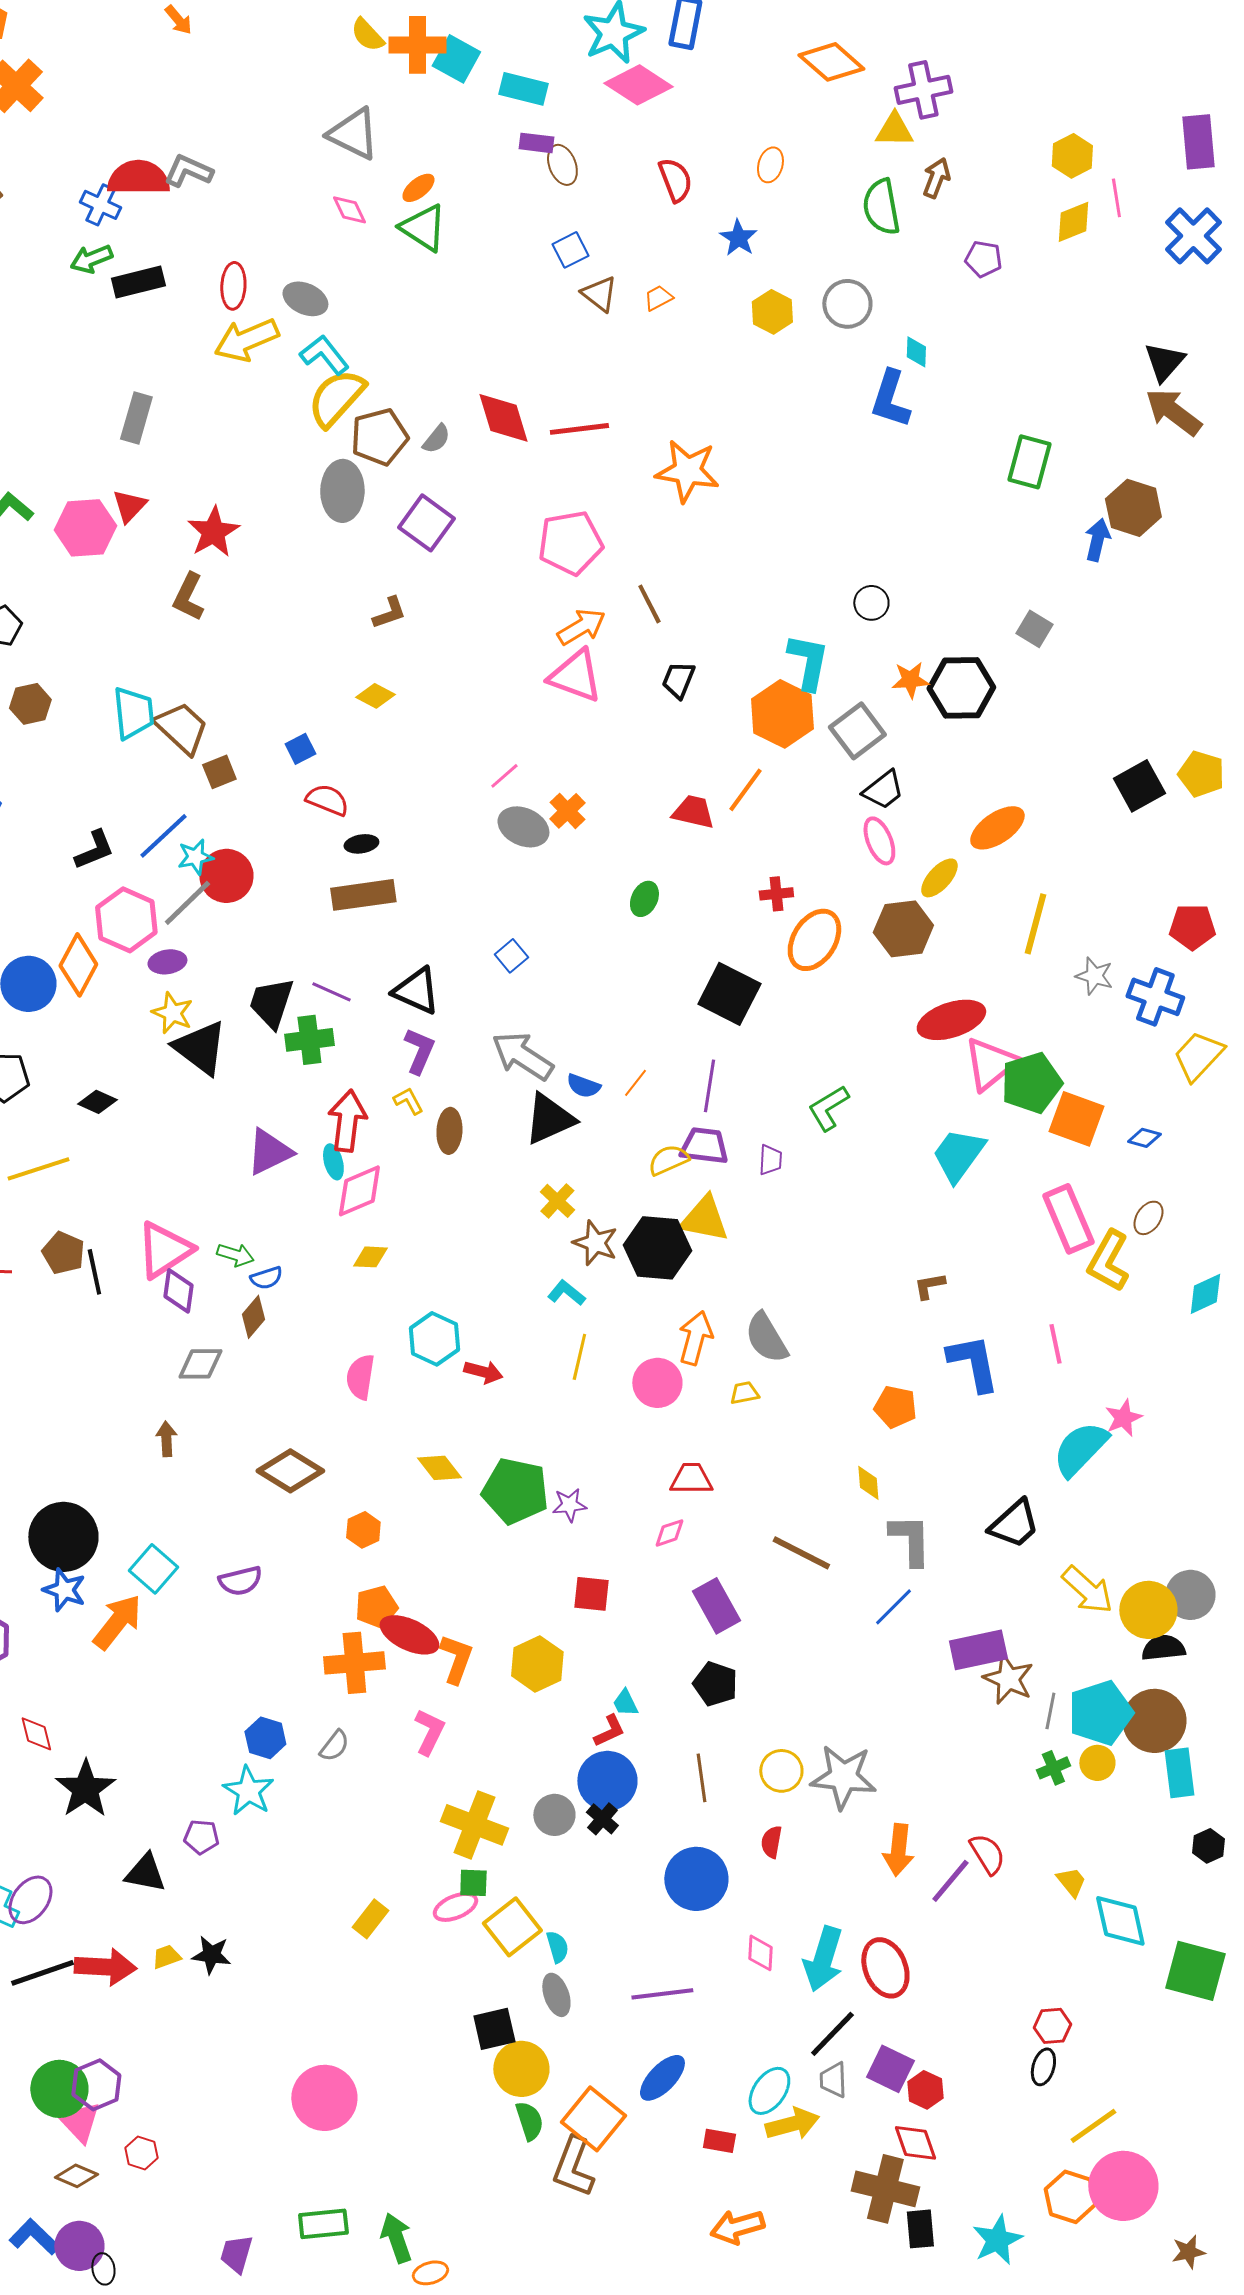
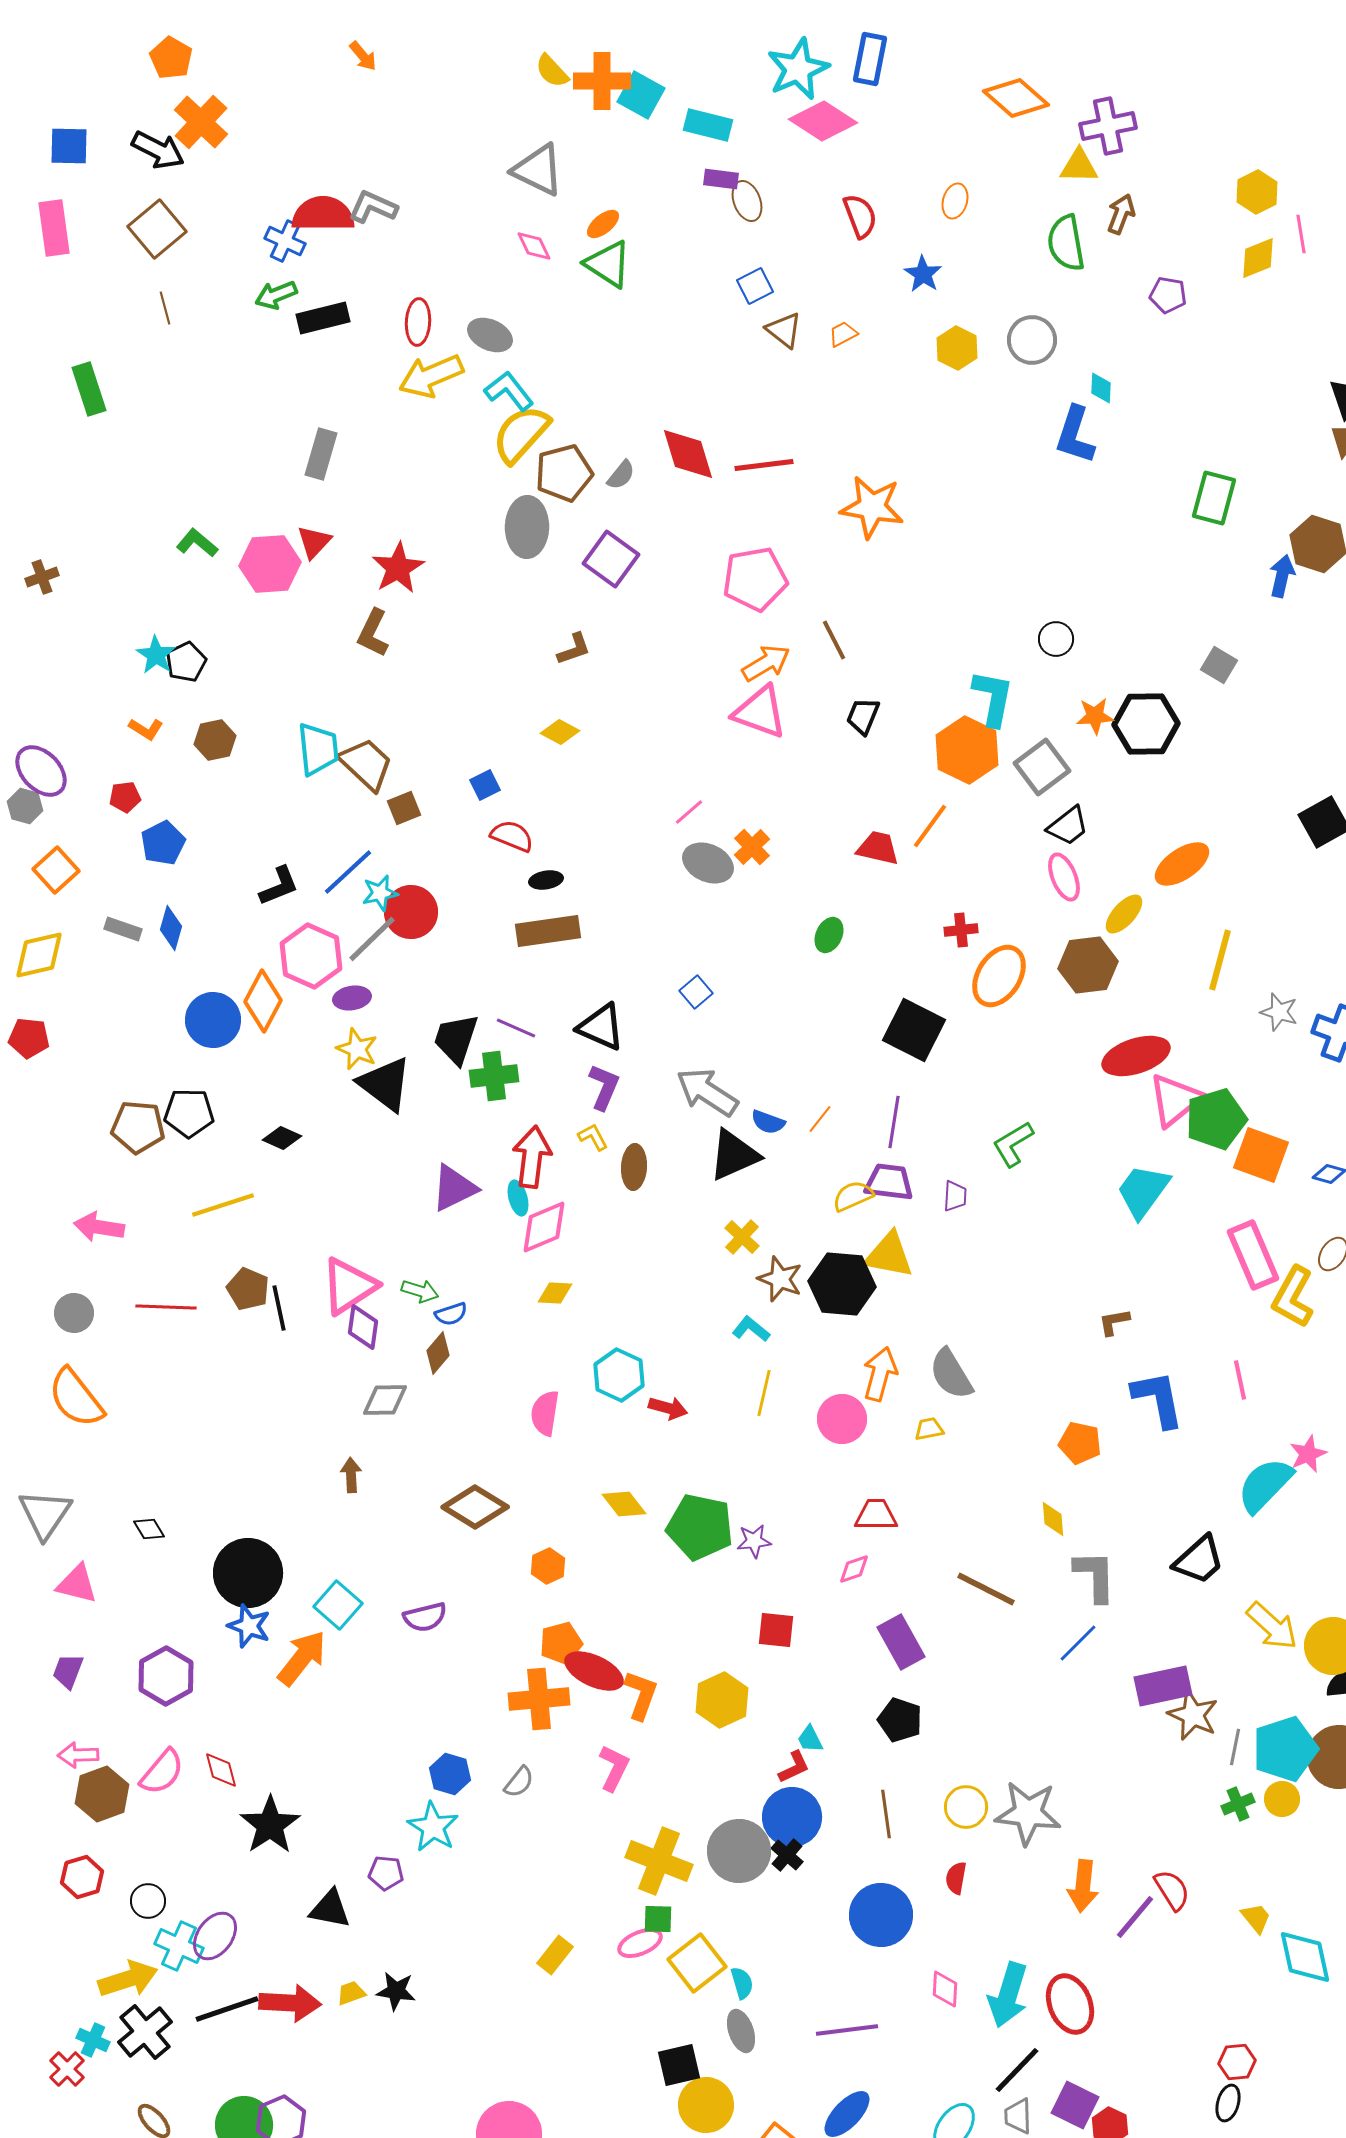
gray circle: (554, 1815) -> (739, 1851), size x1.5

